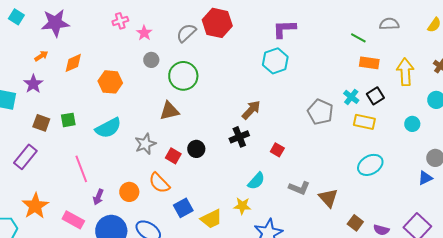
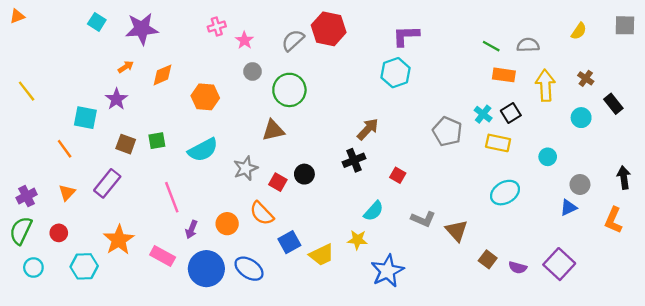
gray semicircle: (389, 24) -> (528, 45), moved
cyan circle: (412, 124) -> (548, 157), moved

